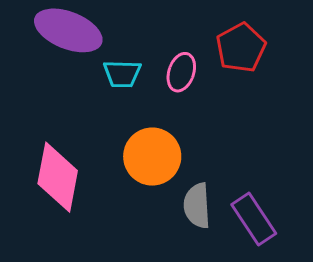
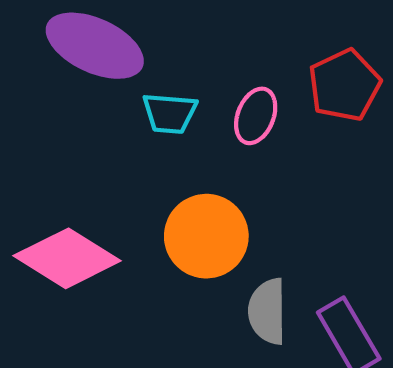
pink diamond: (58, 177) -> (67, 258), turned -72

